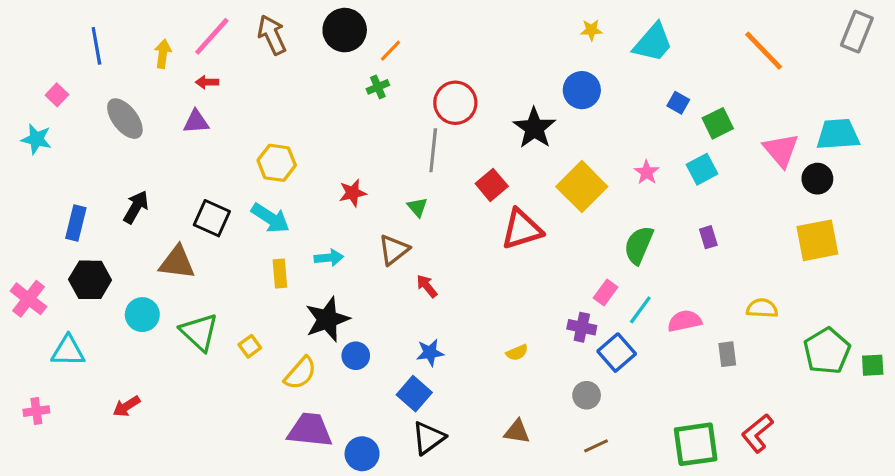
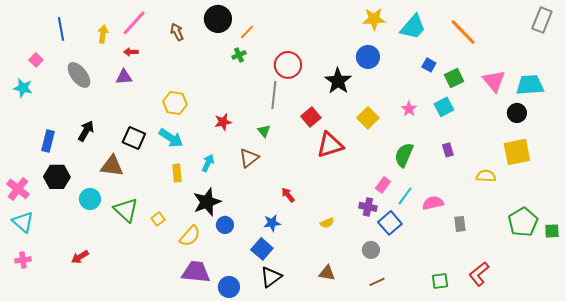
yellow star: (591, 30) -> (374, 19), size x1.6
brown arrow: (272, 35) -> (177, 32), moved, size x0.7
orange line: (764, 51) -> (463, 32), moved
pink triangle: (781, 150) -> (494, 81), moved
yellow square: (582, 187) -> (368, 118), size x0.7
cyan arrow: (329, 258) -> (208, 163), turned -60
red arrow: (427, 286) -> (288, 195), moved
yellow semicircle: (762, 308) -> (486, 176), moved
cyan triangle: (68, 351) -> (23, 222), moved, turned 40
green square: (696, 444) -> (440, 281), size x0.6

